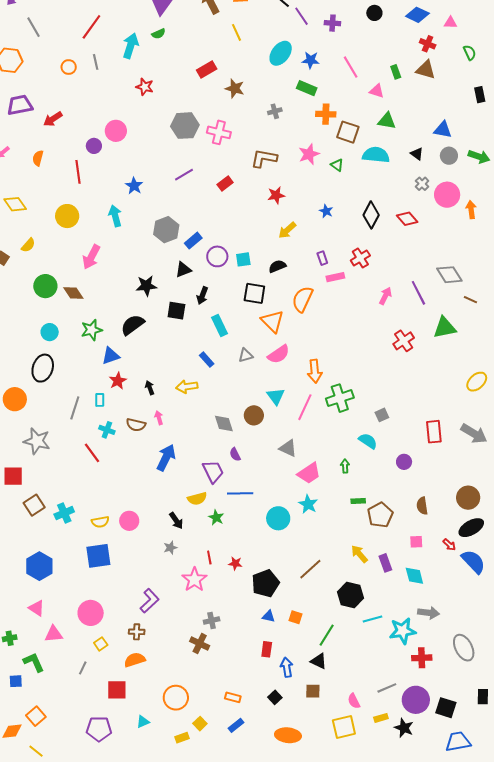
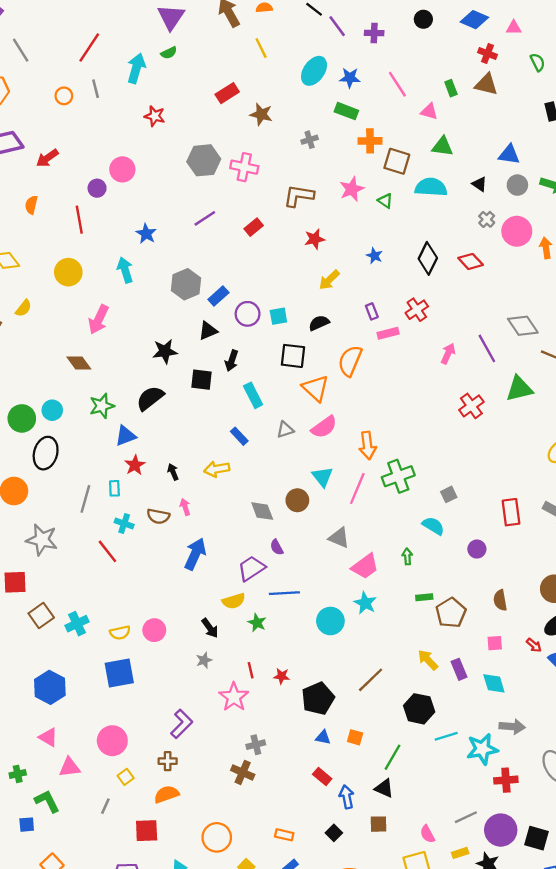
green circle: (45, 286) -> (22, 418), moved
purple trapezoid: (213, 471) -> (251, 568), turned -95
red rectangle: (267, 649) -> (322, 776), turned -56

